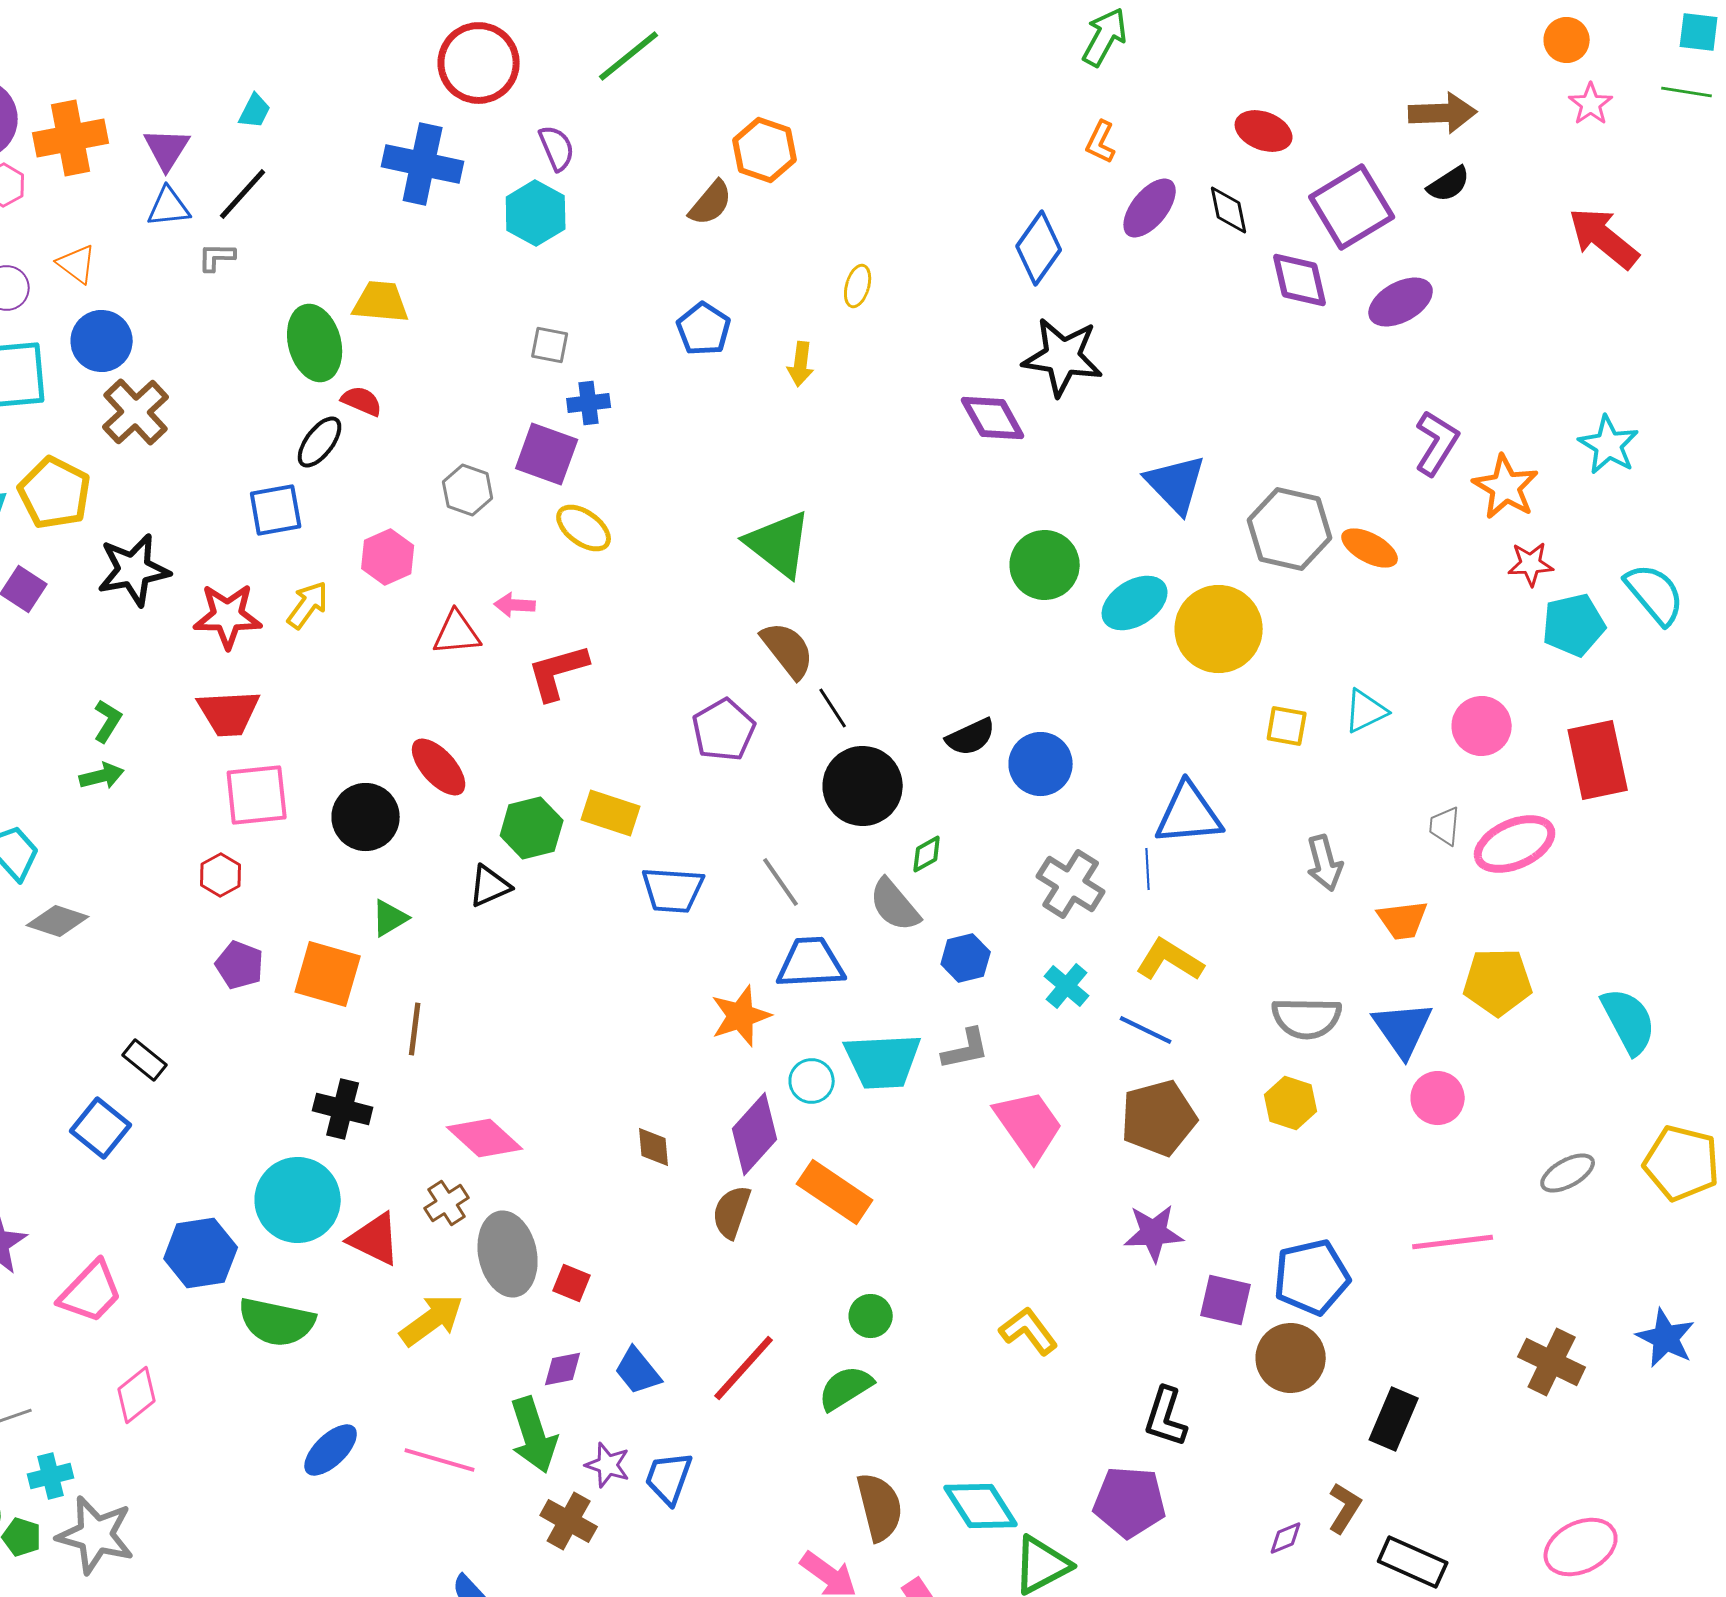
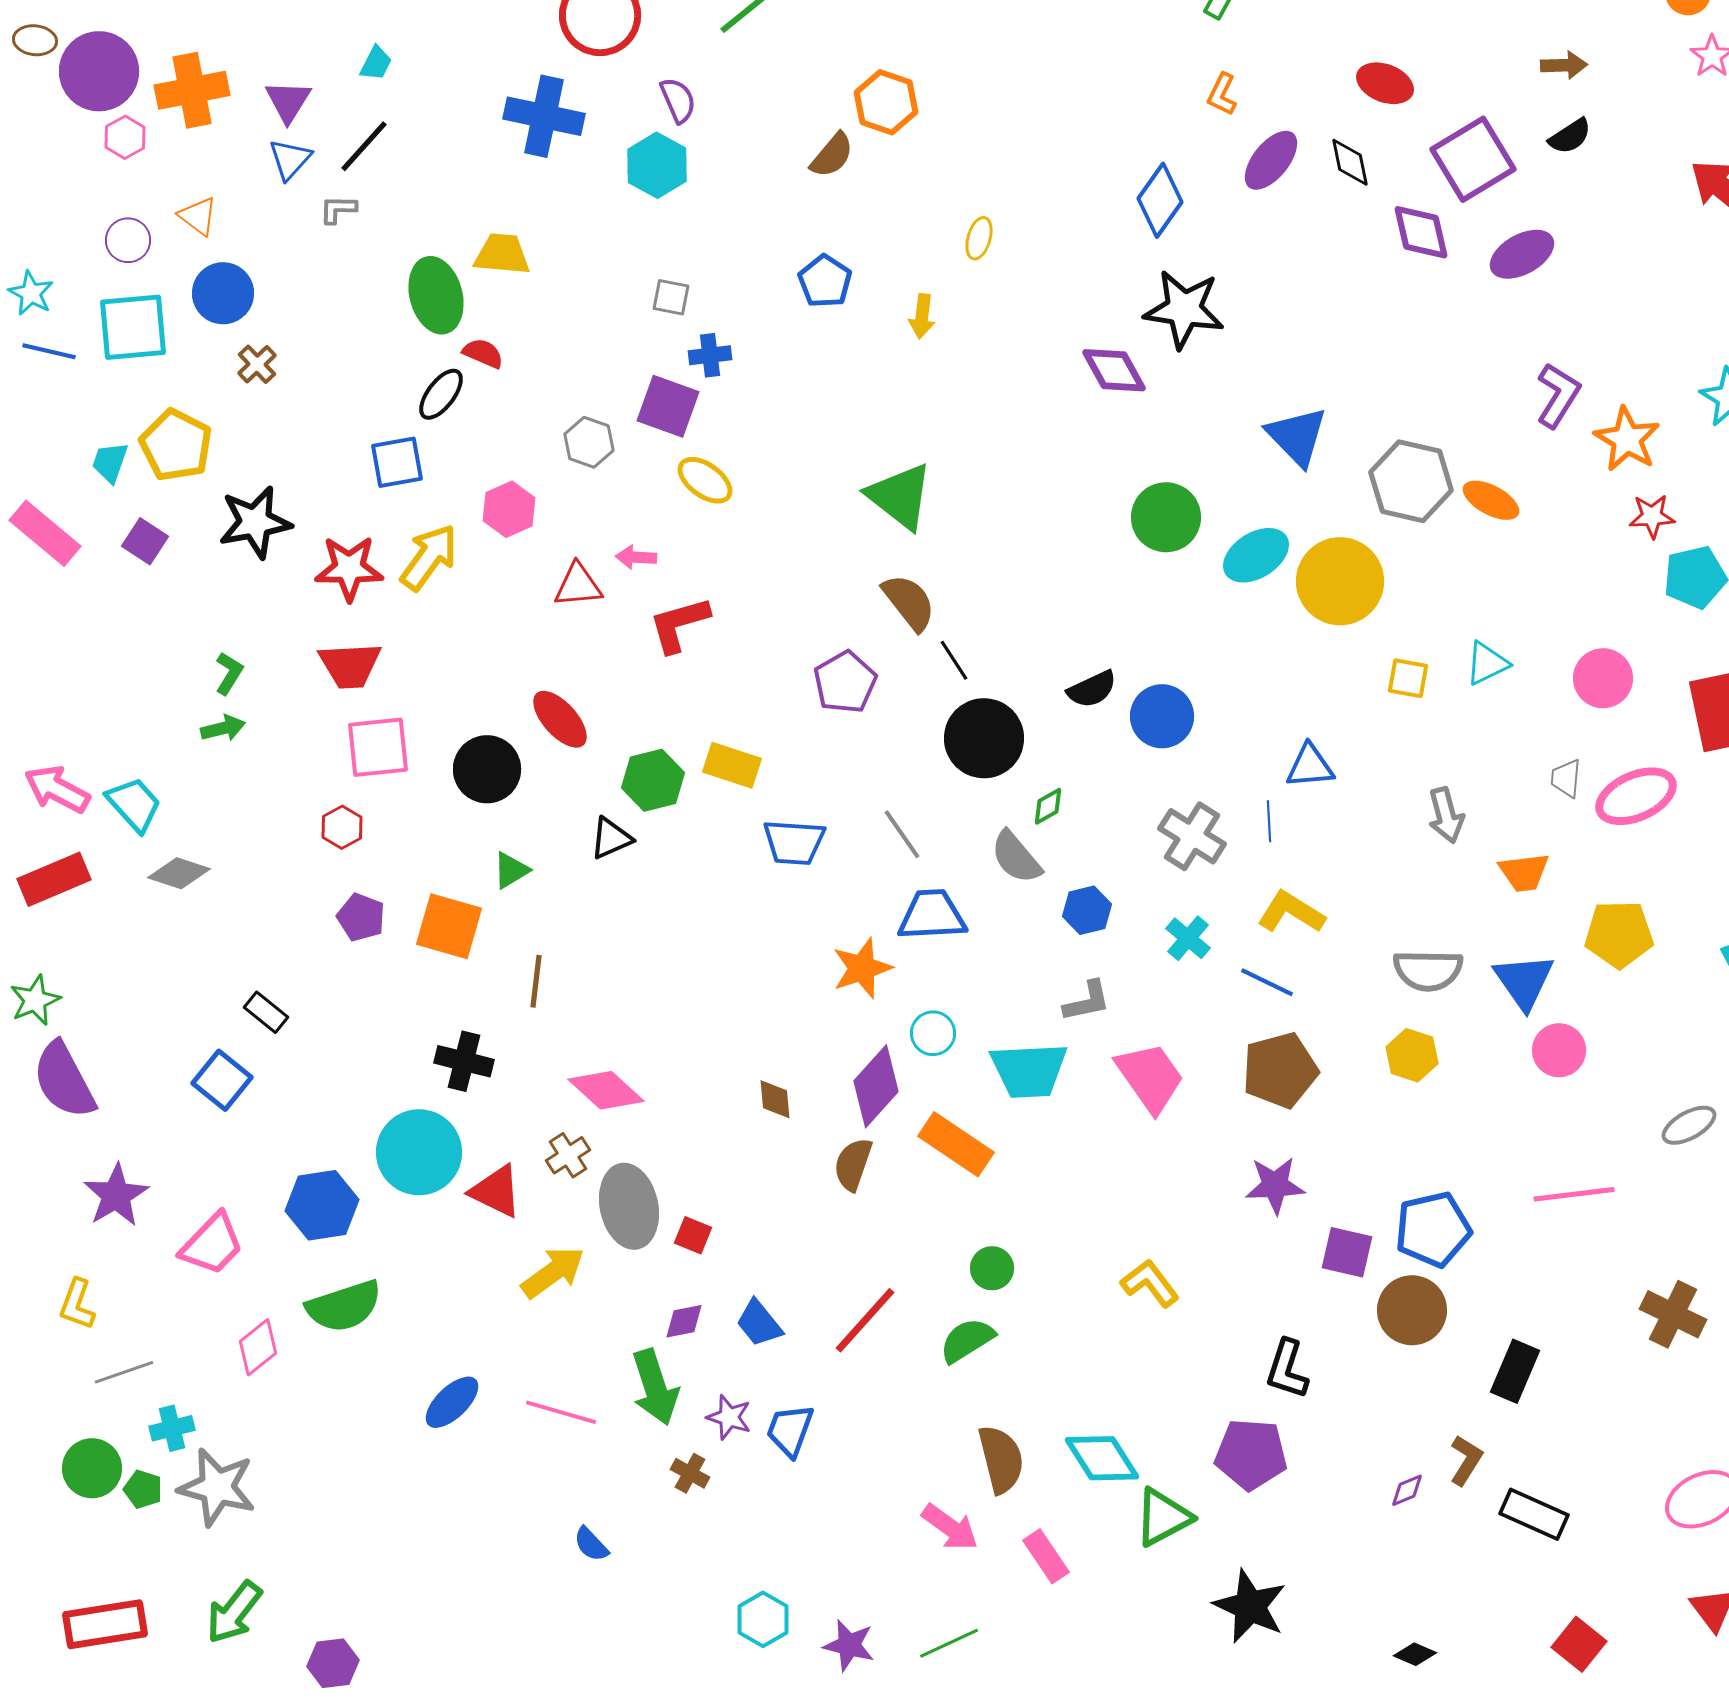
brown arrow: (1443, 113) -> (1564, 65), size x0.7
blue triangle: (169, 207) -> (290, 159), turned -42
brown cross: (136, 412) -> (257, 364), size x0.6
yellow arrow: (308, 605) -> (429, 557), size x1.4
blue triangle: (1189, 814) -> (1310, 766), size x0.7
cyan trapezoid: (883, 1061) -> (1029, 1070), moved
green semicircle: (277, 1322) -> (344, 1306), moved, turned -30
brown cross: (569, 1521) -> (690, 1473), size x0.7

